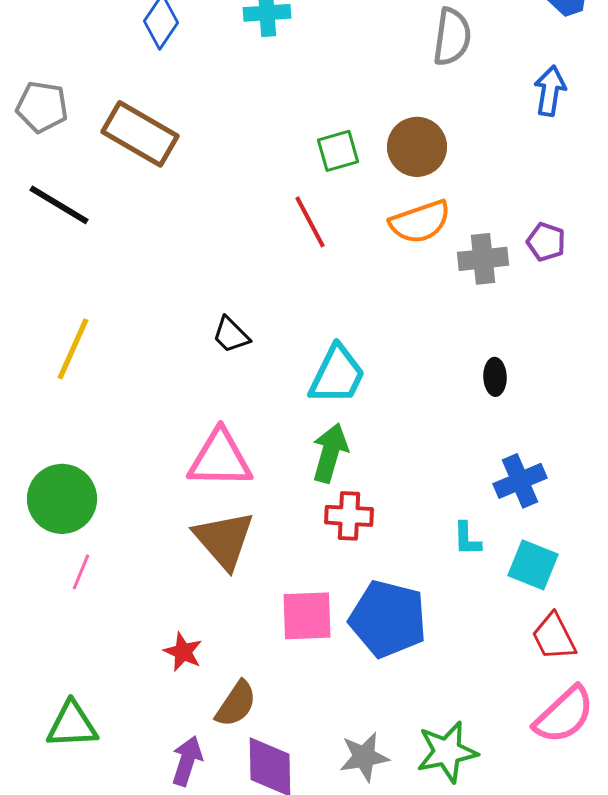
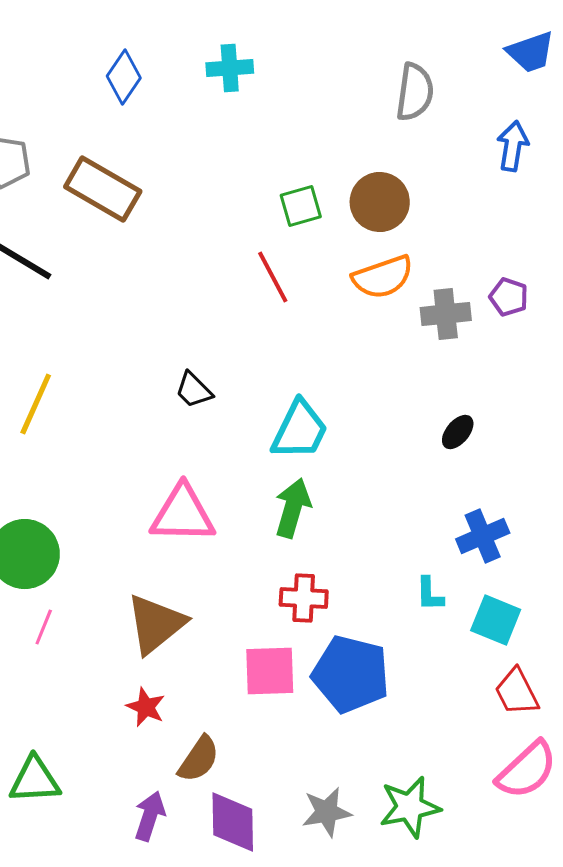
black ellipse: (495, 377) -> (458, 432), turned 42
red cross: (349, 516) -> (304, 598), moved
brown triangle: (224, 540) -> (156, 624), moved, turned 32

